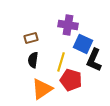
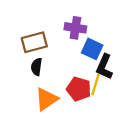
brown rectangle: (31, 38) -> (34, 42), size x1.6
yellow line: (61, 62) -> (95, 85), moved

